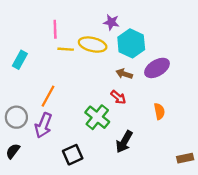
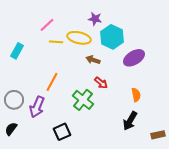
pink line: (55, 29) -> (47, 25), turned 49
brown arrow: (124, 74) -> (93, 60), moved
orange line: (48, 96) -> (52, 82), moved
black arrow: (124, 142) -> (130, 121), moved

